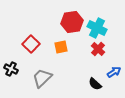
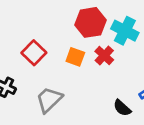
orange square: (61, 47) -> (75, 57), turned 32
red cross: (98, 49) -> (104, 56), moved

